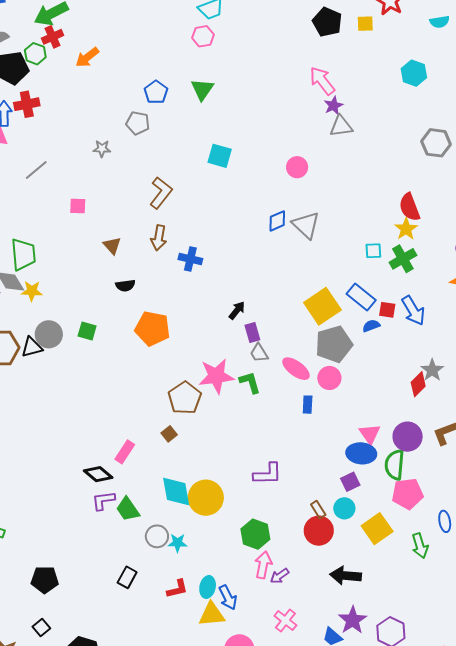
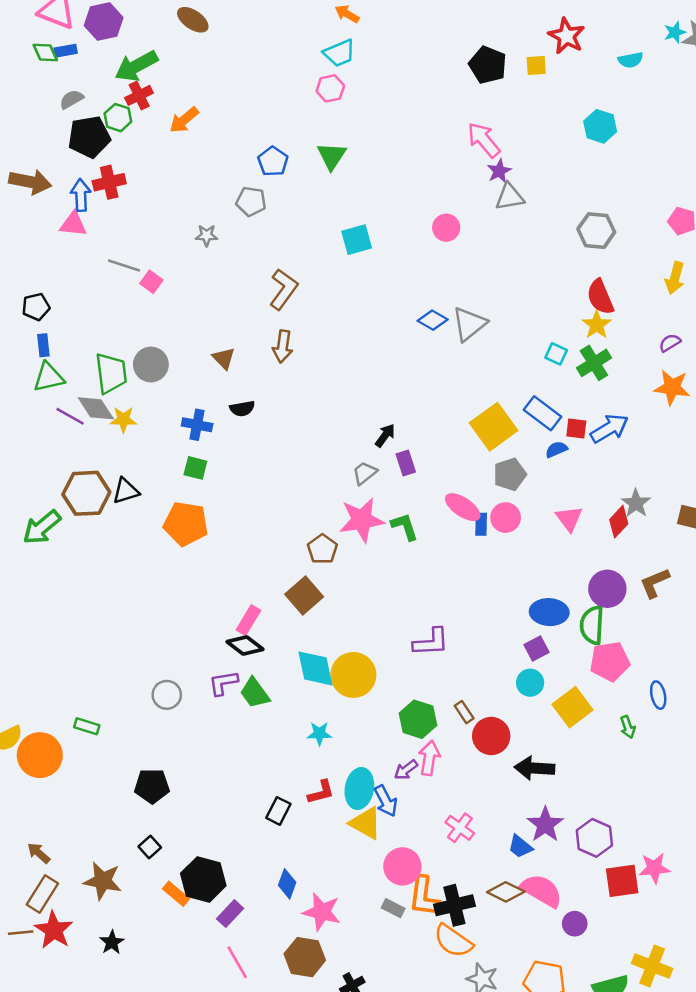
gray hexagon: (436, 143) -> (596, 231), moved
cyan square: (220, 156) -> (357, 240), turned -30
pink circle: (297, 167) -> (446, 228), moved
gray line: (36, 170) -> (124, 265), turned 60
pink square: (78, 206) -> (151, 282), moved, turned 36
blue diamond: (277, 221) -> (433, 320), turned 55
gray triangle: (306, 225) -> (469, 324), turned 40
cyan square: (373, 251) -> (556, 354), turned 30
blue cross: (190, 259) -> (197, 425), moved
blue arrow: (413, 311) -> (609, 428), turned -88
orange pentagon: (152, 329) -> (186, 524), moved
gray circle: (49, 334) -> (151, 364), moved
gray pentagon: (334, 344) -> (510, 474), size x0.7
gray trapezoid: (259, 353) -> (365, 473), moved, turned 85
brown pentagon: (185, 398) -> (322, 549), size x0.7
blue rectangle: (308, 405) -> (481, 524), moved
brown square: (169, 434) -> (304, 595), size x1.8
pink triangle: (370, 434) -> (569, 519), moved
black diamond: (98, 474) -> (245, 645), moved
brown rectangle: (318, 510) -> (464, 712), moved
red circle: (319, 531) -> (491, 736), moved
gray circle: (157, 536) -> (167, 695), moved
green arrow: (420, 546) -> (628, 727), size x0.7
purple arrow: (279, 576) -> (406, 770), moved
black rectangle: (127, 577) -> (278, 811), moved
cyan ellipse: (208, 587) -> (359, 788), size x1.4
yellow triangle: (212, 614) -> (366, 823), turned 36

